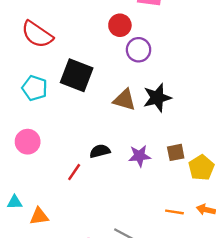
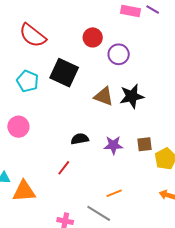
red circle: (120, 25) -> (93, 37), moved
red line: (74, 172) -> (64, 168), moved
orange line: (174, 212) -> (114, 193), moved, turned -35
orange triangle: (39, 216) -> (24, 191), size x1.4

